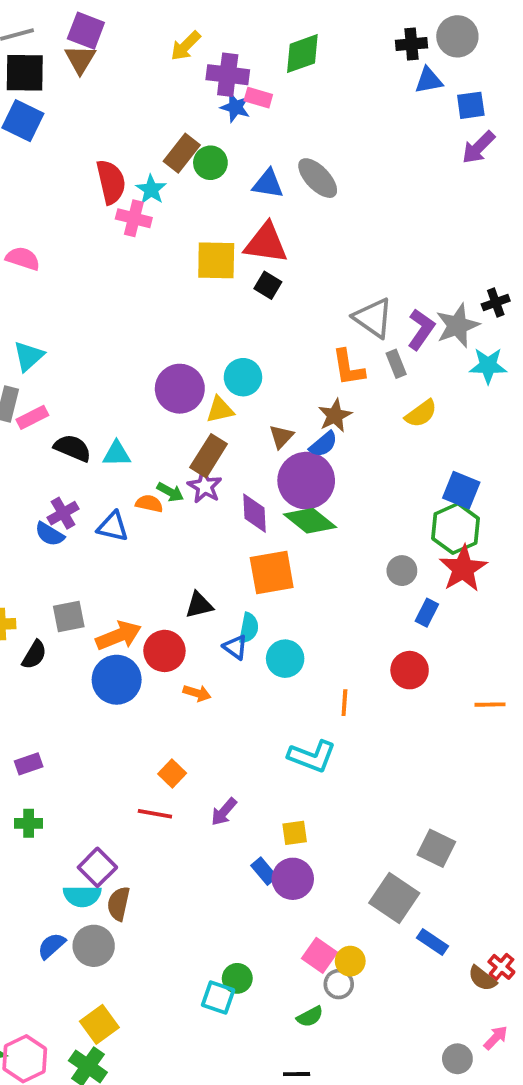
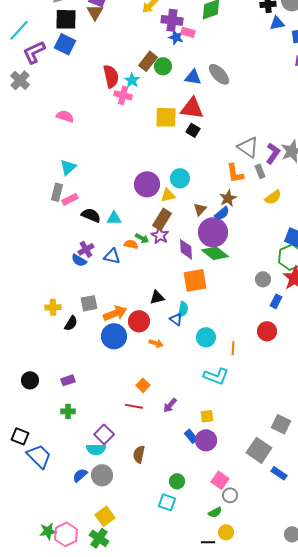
cyan circle: (285, 659) -> (206, 337), moved
brown semicircle: (119, 904) -> (139, 454), moved
yellow circle: (350, 961) -> (226, 532), moved
green circle: (237, 978) -> (177, 481), moved

